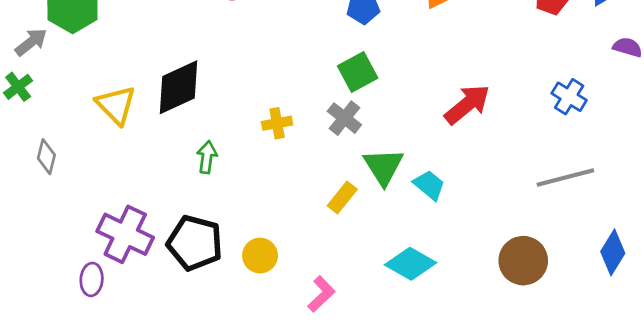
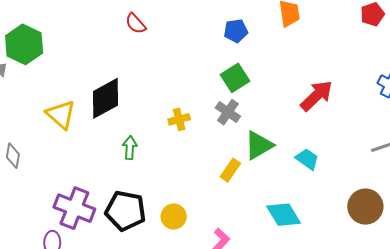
green triangle: (383, 166) -> (259, 145), turned 36
cyan trapezoid: (429, 185) -> (307, 159), moved
cyan diamond: (411, 264) -> (284, 215), turned 33

